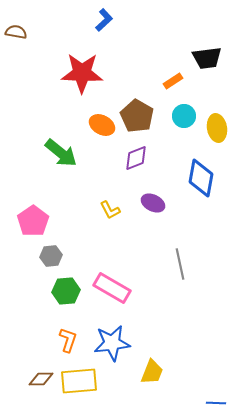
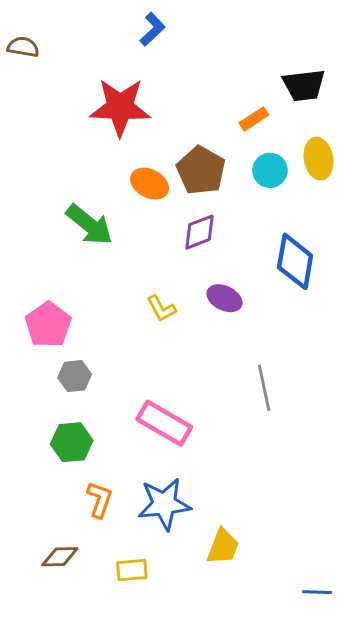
yellow ellipse: (217, 128) -> (319, 159), moved
green hexagon: (66, 291) -> (72, 442), moved
yellow rectangle: (79, 381) -> (132, 570), moved, size x0.6

